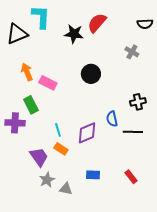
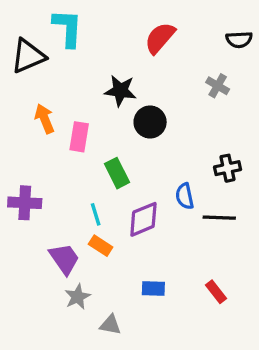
black star: (74, 34) -> (120, 91), moved
pink rectangle: (48, 83) -> (79, 137), turned 72
green rectangle: (31, 105) -> (117, 173), moved
gray triangle: (66, 189) -> (110, 325), moved

